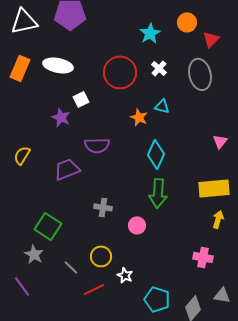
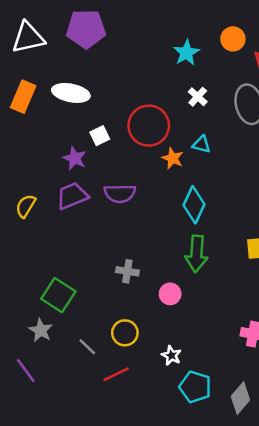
red circle: (120, 72) -> (149, 126), moved
purple trapezoid: (67, 169) -> (72, 196), moved
white star: (125, 275) -> (171, 355), moved

